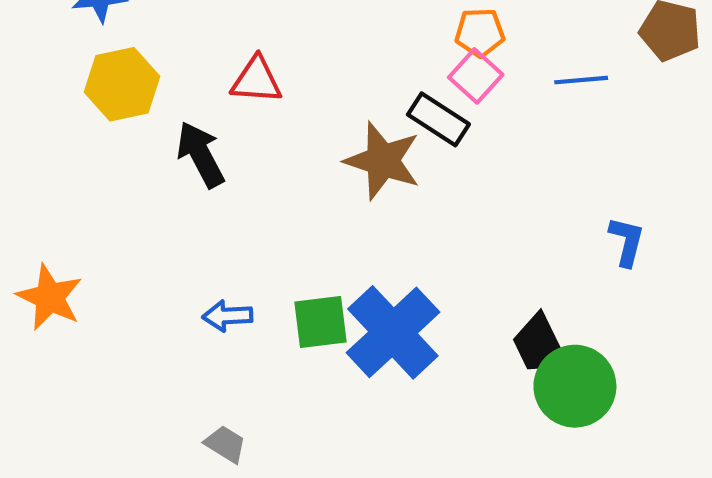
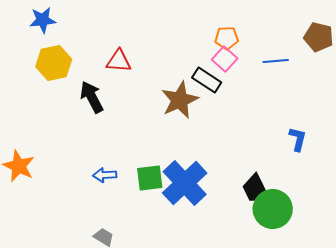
brown star: (383, 161) -> (180, 100), turned 30

